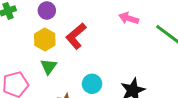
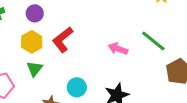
pink arrow: (129, 18) -> (118, 49), moved

